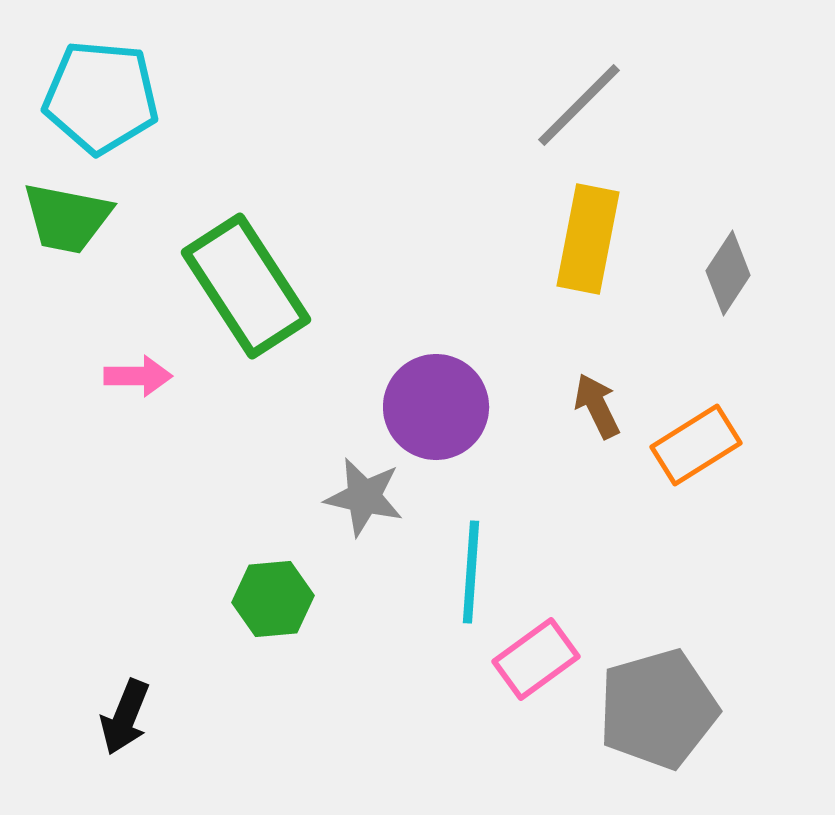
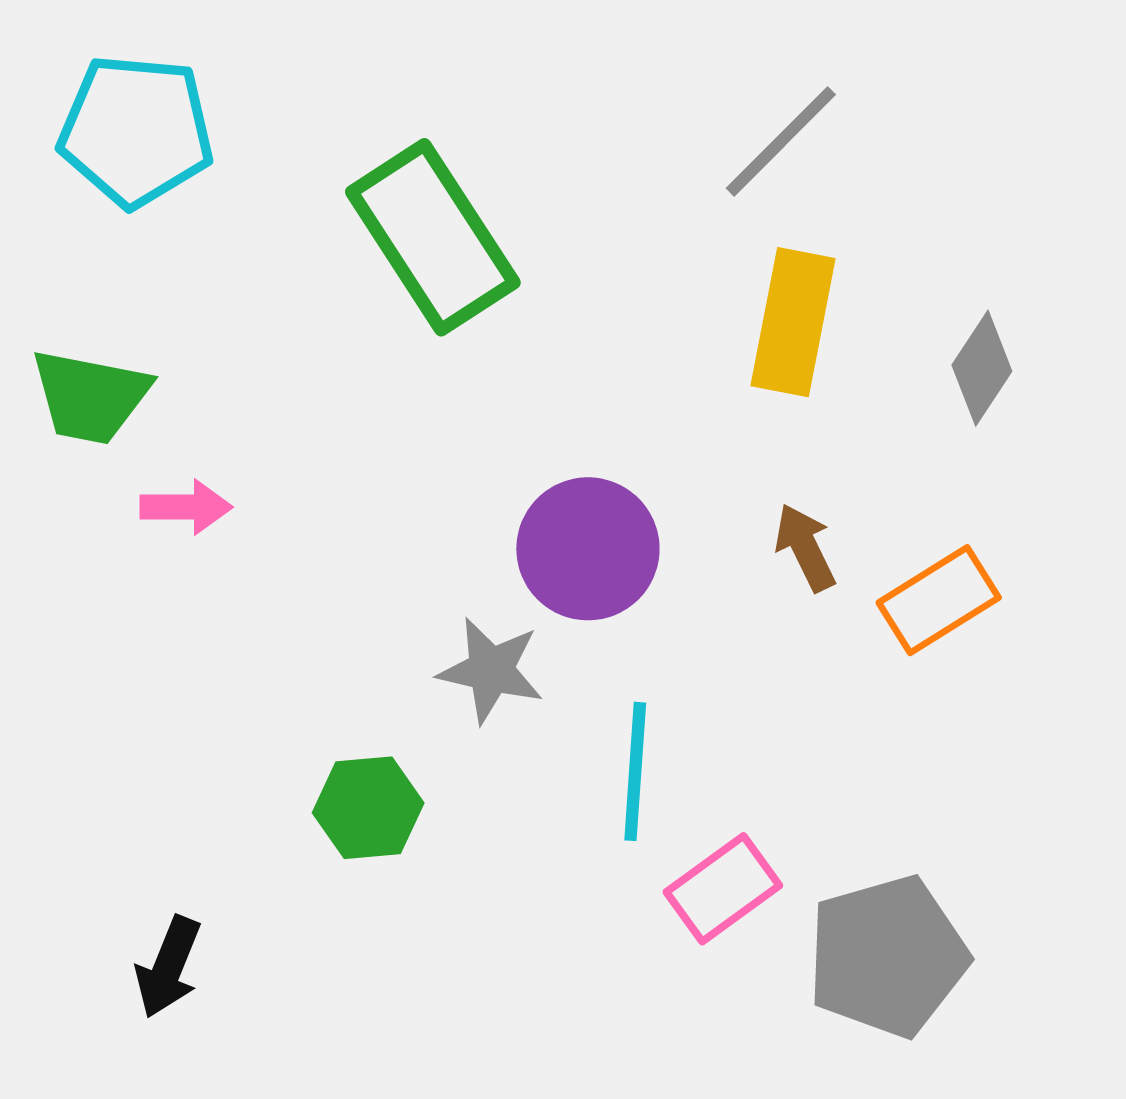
green trapezoid: (67, 218) -> (90, 396), moved
green rectangle: (246, 286) -> (433, 237), moved

